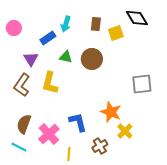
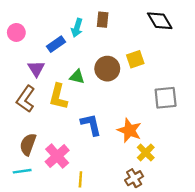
brown rectangle: (96, 24) -> (103, 20), moved
yellow square: (116, 33) -> (135, 59), moved
green triangle: (66, 57) -> (77, 77), moved
blue L-shape: (78, 122) -> (91, 125), moved
brown cross: (100, 146) -> (134, 178), moved
cyan line: (19, 147) -> (22, 171), turned -35

